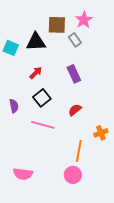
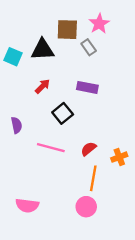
purple rectangle: (74, 74) -> (87, 87), turned -54
black square: (42, 98) -> (63, 113), moved
red semicircle: (75, 110) -> (89, 149), moved

